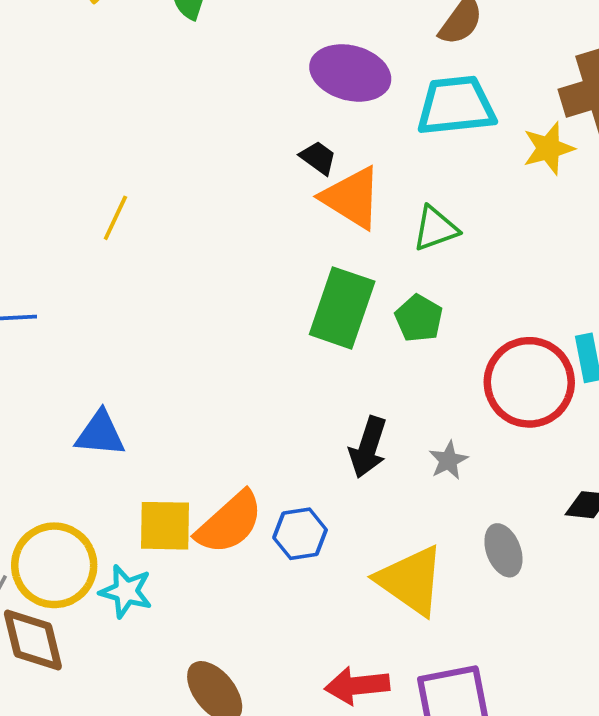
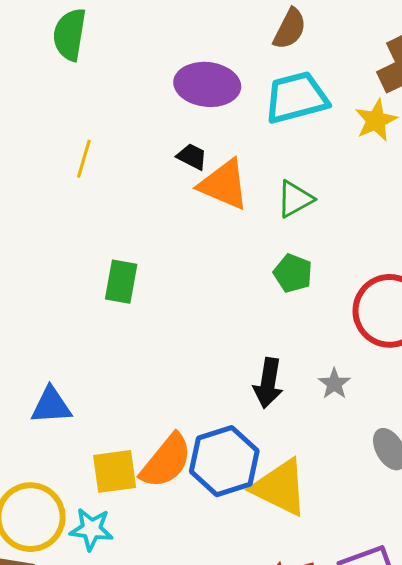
yellow line: (115, 218) -> (84, 159), moved
green rectangle: (342, 308) -> (121, 282), moved, size x0.7
blue hexagon: (300, 534) -> (224, 461), size x1.6
yellow triangle: (411, 580) -> (280, 488), moved

